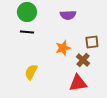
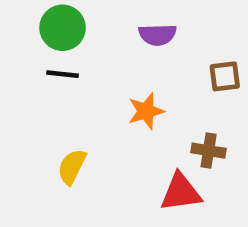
brown square: (92, 42) -> (225, 76), moved
brown cross: (83, 60) -> (209, 151), moved, turned -32

